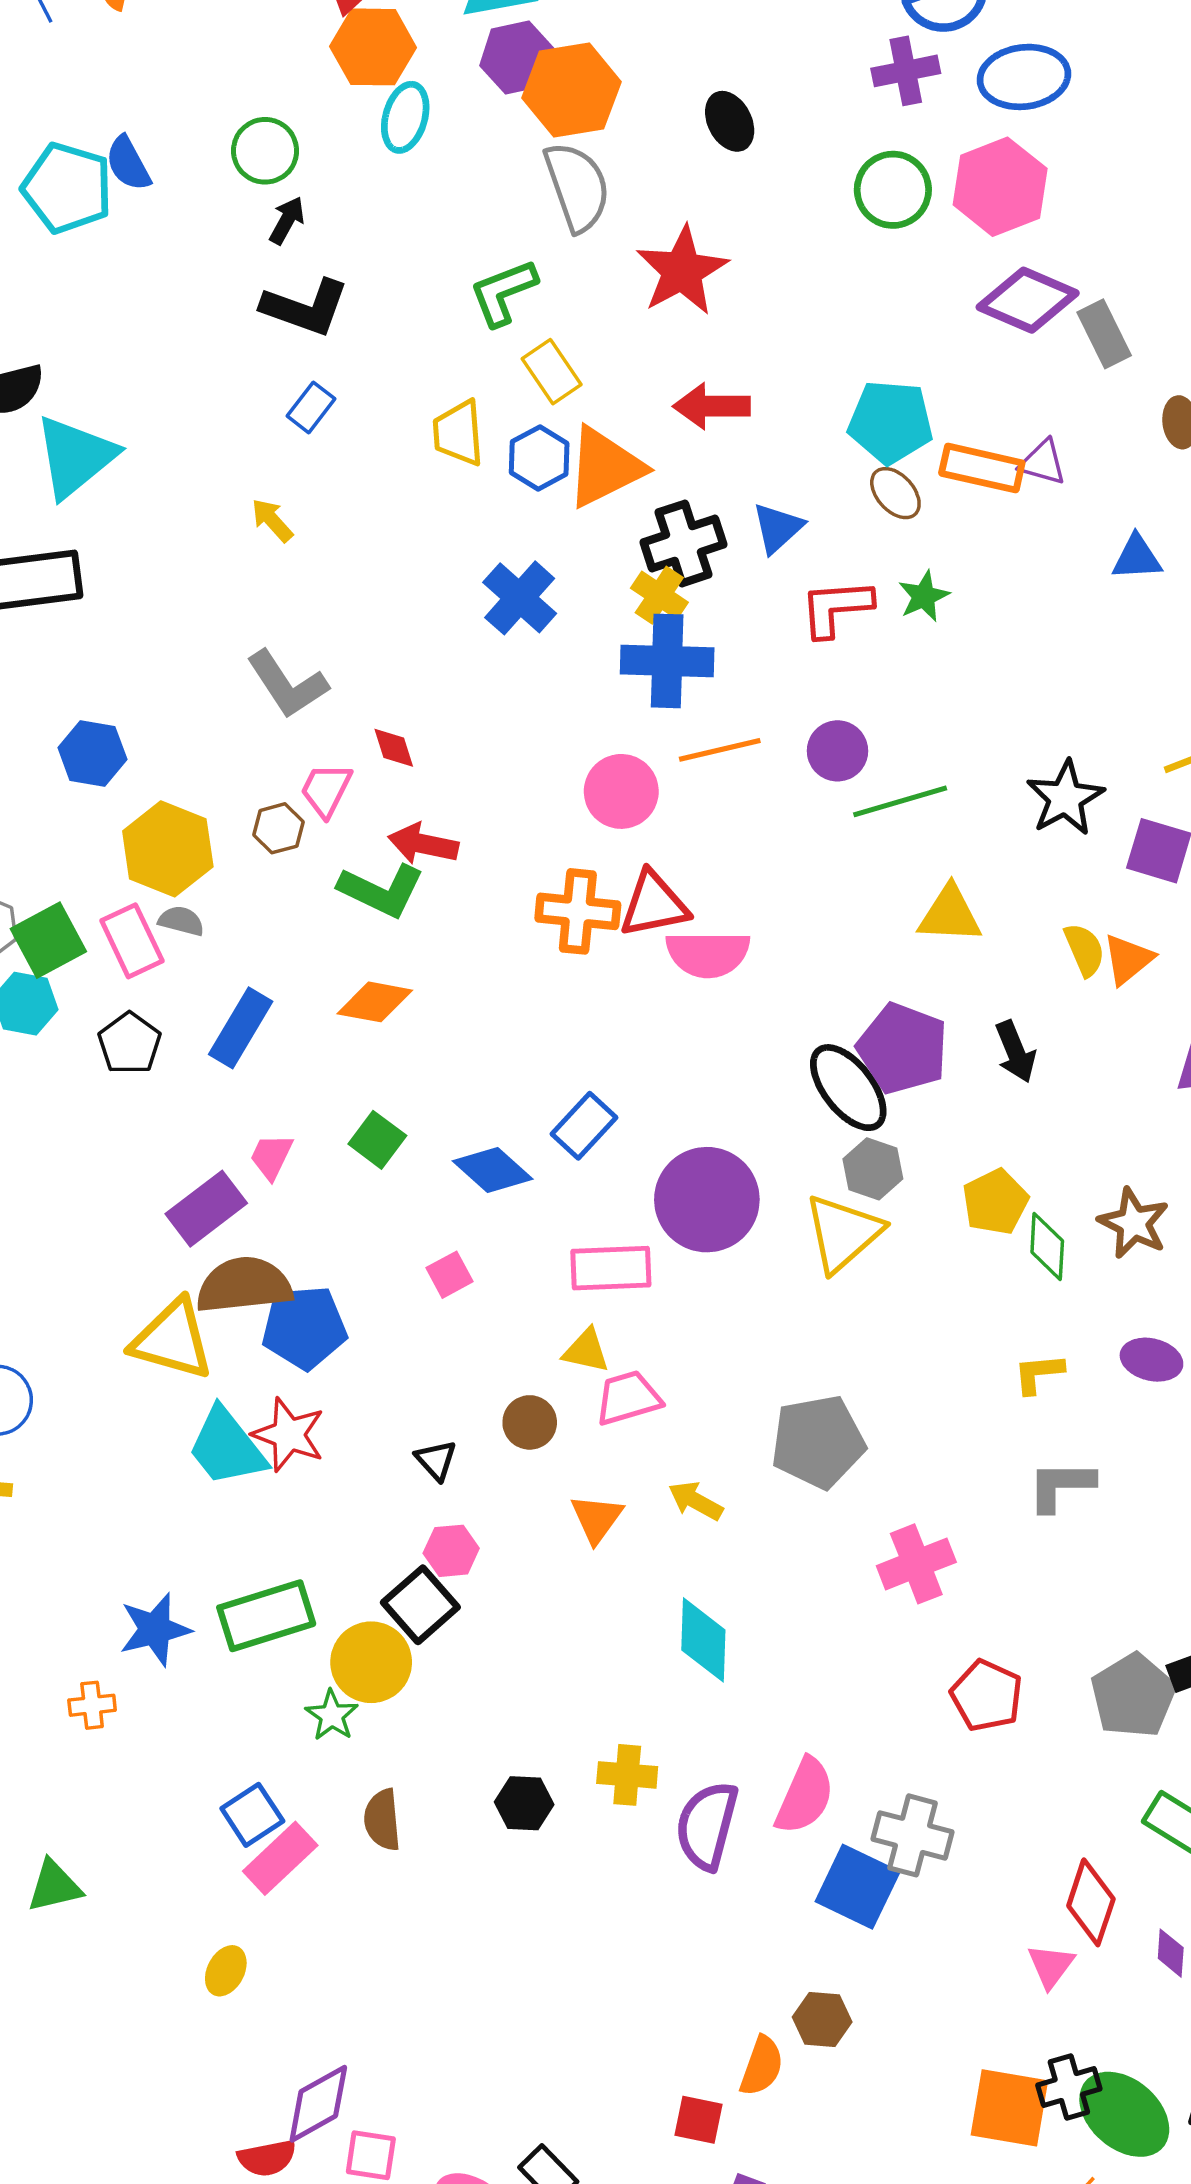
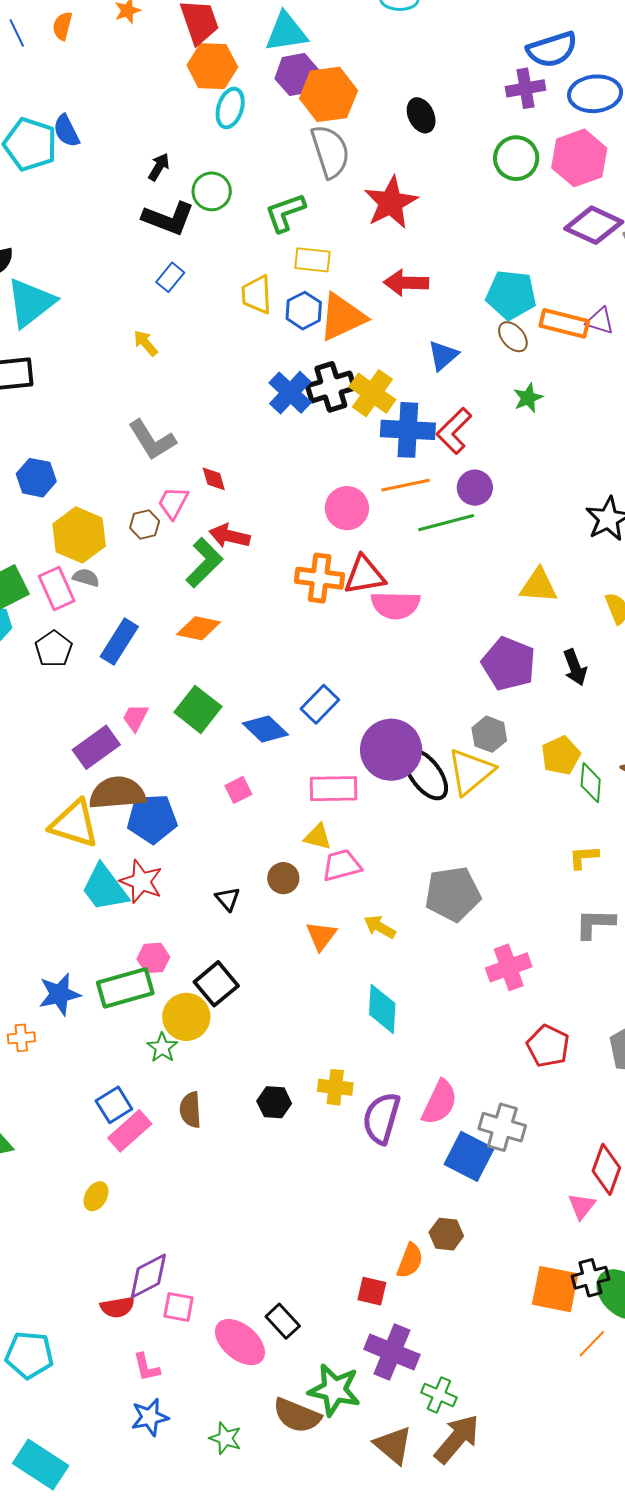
green circle: (265, 151) -> (212, 191), moved
yellow rectangle: (552, 372) -> (312, 260), turned -51
black cross: (684, 543) -> (331, 387), moved
yellow cross: (659, 595) -> (372, 393), size x1.4
red L-shape: (836, 608) -> (454, 431), moved, turned -42
blue cross: (667, 661) -> (408, 430), moved
green line: (900, 801) -> (446, 523), moved
green L-shape: (381, 890) -> (204, 563), turned -72
black ellipse: (848, 1088) -> (426, 774), moved
green square: (377, 1140) -> (198, 709), size x1.4
pink hexagon: (451, 1551) -> (153, 958), moved

